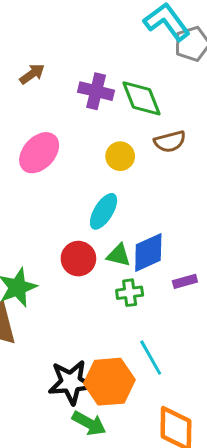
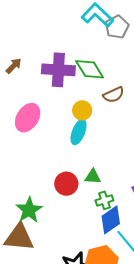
purple cross: (96, 91) -> (58, 70), size x1.4
cyan ellipse: (104, 211) -> (79, 132), moved
blue diamond: (148, 252) -> (111, 220), moved

